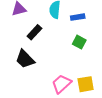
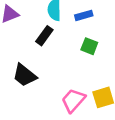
black rectangle: (34, 32) -> (44, 36), moved

